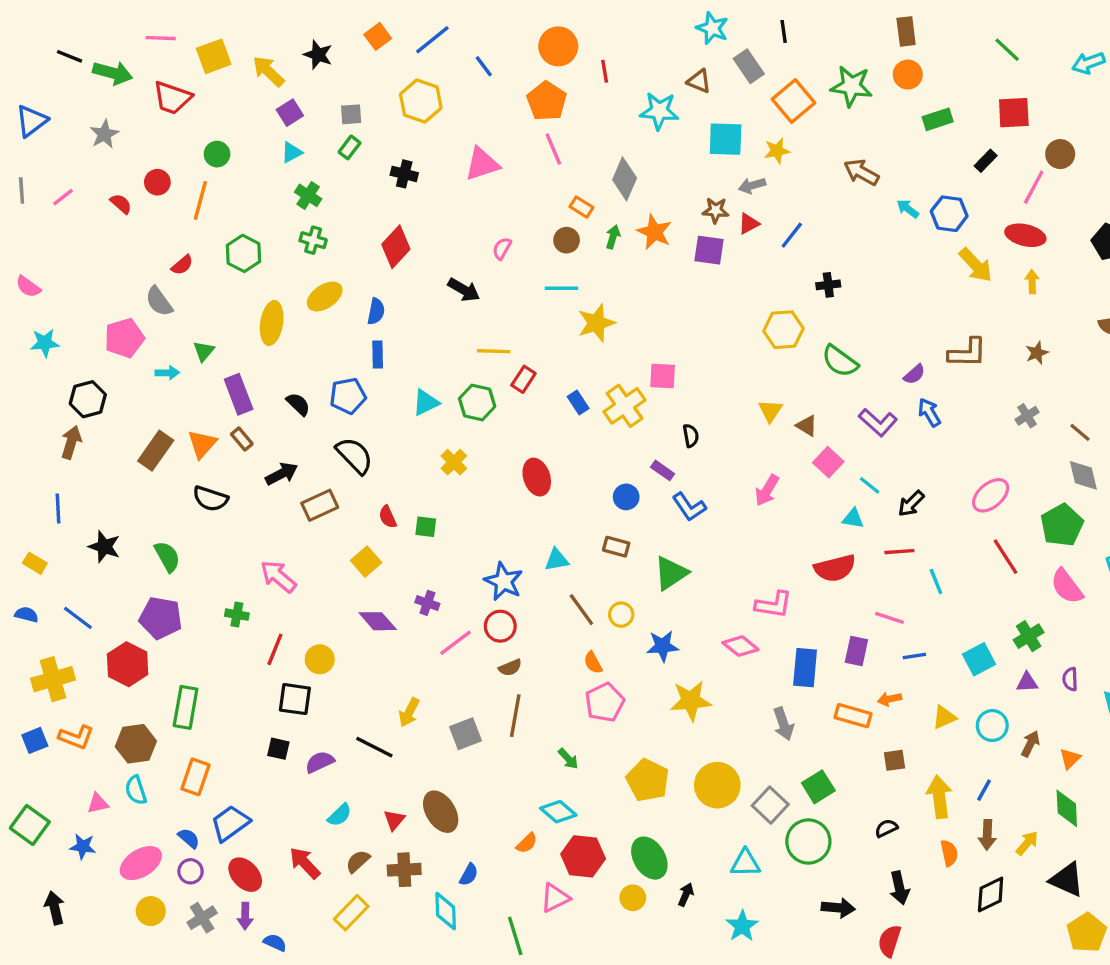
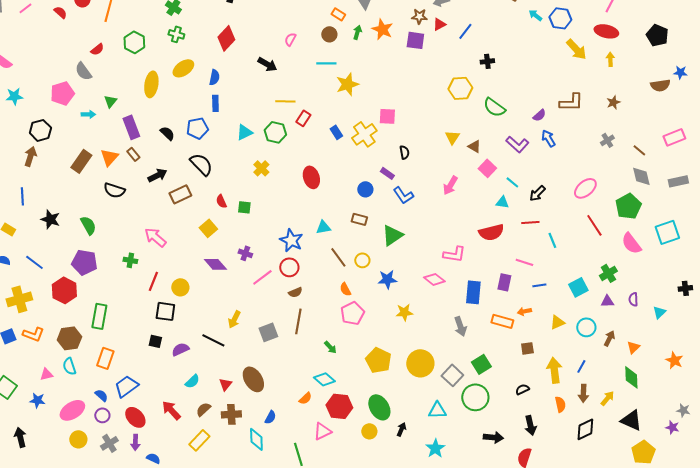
yellow star: (691, 701) -> (404, 312), size x0.7

